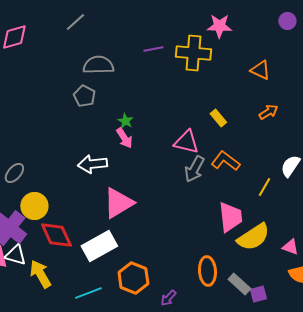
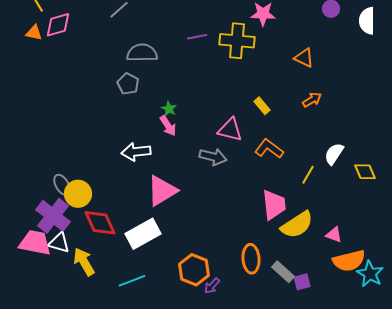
gray arrow: (194, 169) -> (213, 157), moved, turned -104
gray ellipse: (14, 173) -> (62, 185), moved, turned -70
orange hexagon: (133, 278) -> (194, 270), moved

